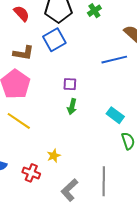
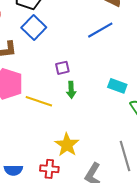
yellow line: (19, 121) -> (39, 101), moved
yellow star: (54, 156) -> (67, 145), size x1.6

